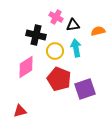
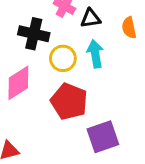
orange semicircle: (98, 31) -> (129, 28), turned -88
purple square: (85, 89) -> (103, 137), moved

